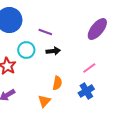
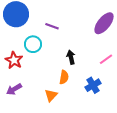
black arrow: (53, 51) -> (71, 57), moved, turned -96
pink line: (89, 68) -> (106, 59), moved

